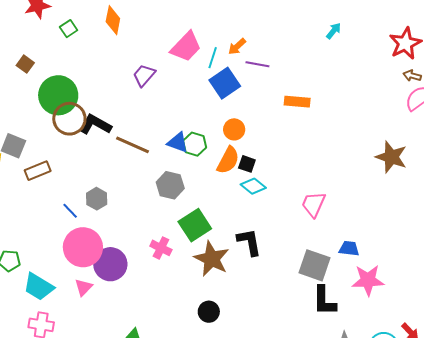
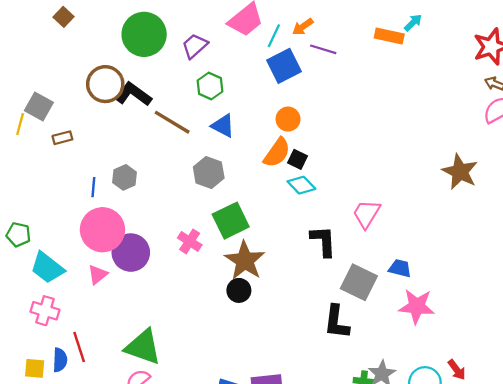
green circle: (58, 95) -> (144, 34), moved
orange rectangle: (297, 102) -> (389, 36), moved
green hexagon: (195, 144) -> (210, 86), moved
brown rectangle: (38, 171) -> (62, 138), size x0.7
blue line: (70, 211) -> (93, 187), turned 42
black L-shape: (249, 242) -> (323, 241), moved
black L-shape: (324, 301) -> (337, 322), moved
black circle: (209, 312) -> (239, 290), moved

